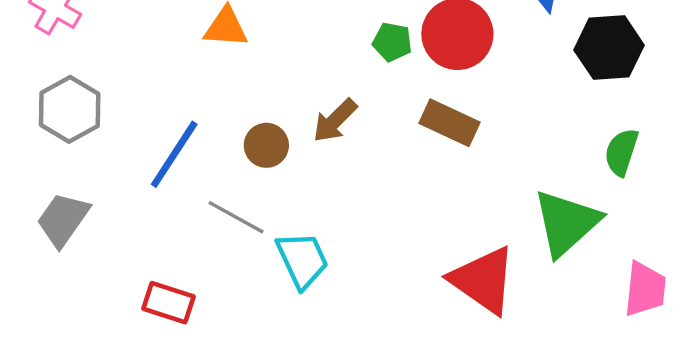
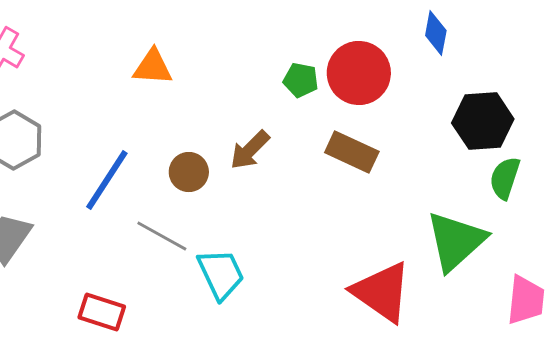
black hexagon: (609, 48) -> (483, 121), moved

